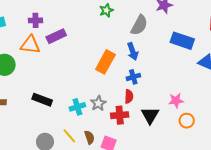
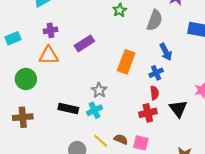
purple rectangle: (56, 36) -> (84, 43), moved
blue arrow: (133, 51) -> (166, 52), moved
gray star: (98, 103) -> (99, 90), moved
cyan cross: (77, 107) -> (94, 110), moved
brown semicircle: (89, 137) -> (121, 139), turned -40

